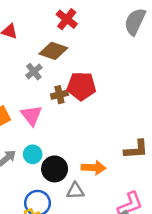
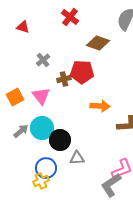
brown diamond: (53, 51) -> (98, 43), moved
cyan circle: (33, 154) -> (42, 128), size x1.5
orange arrow: (94, 168) -> (100, 106), moved

